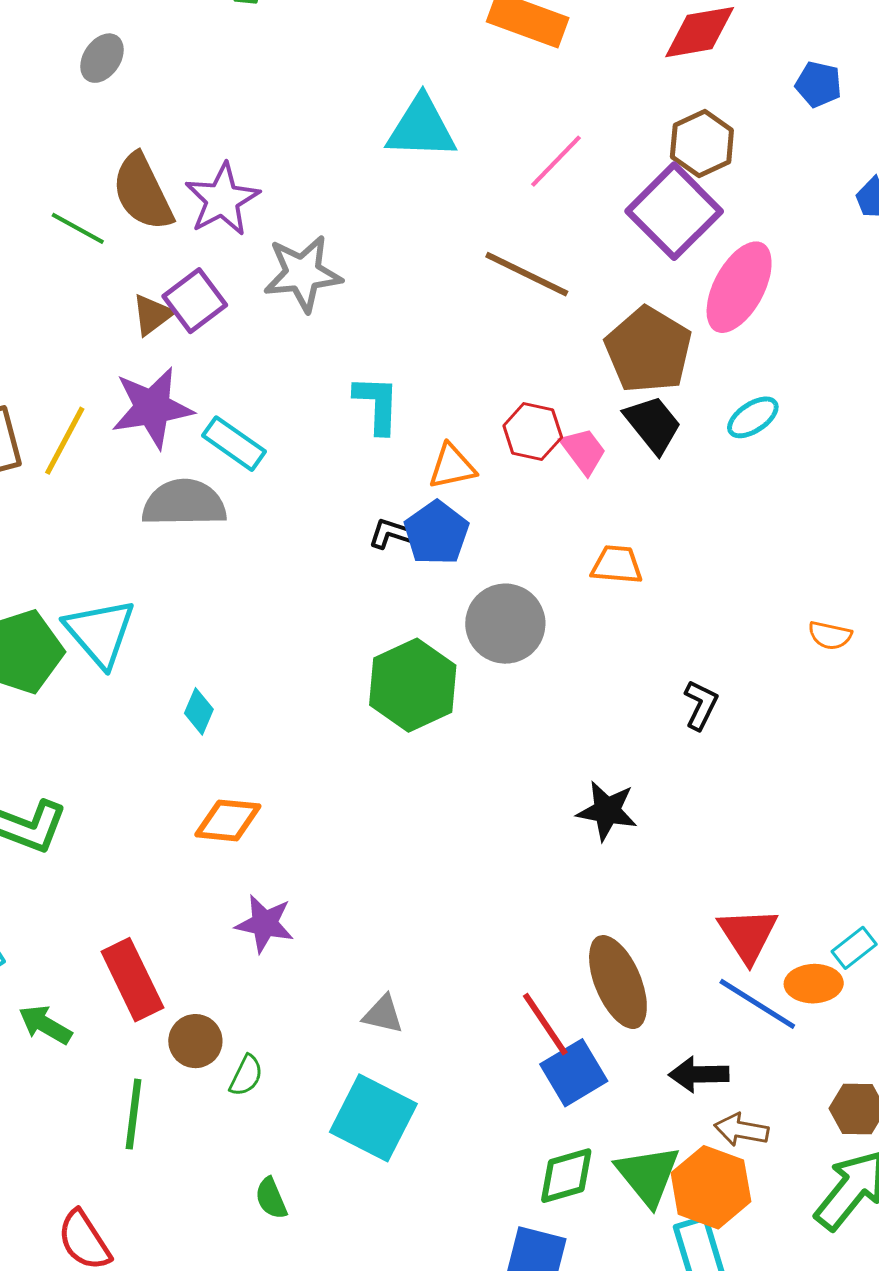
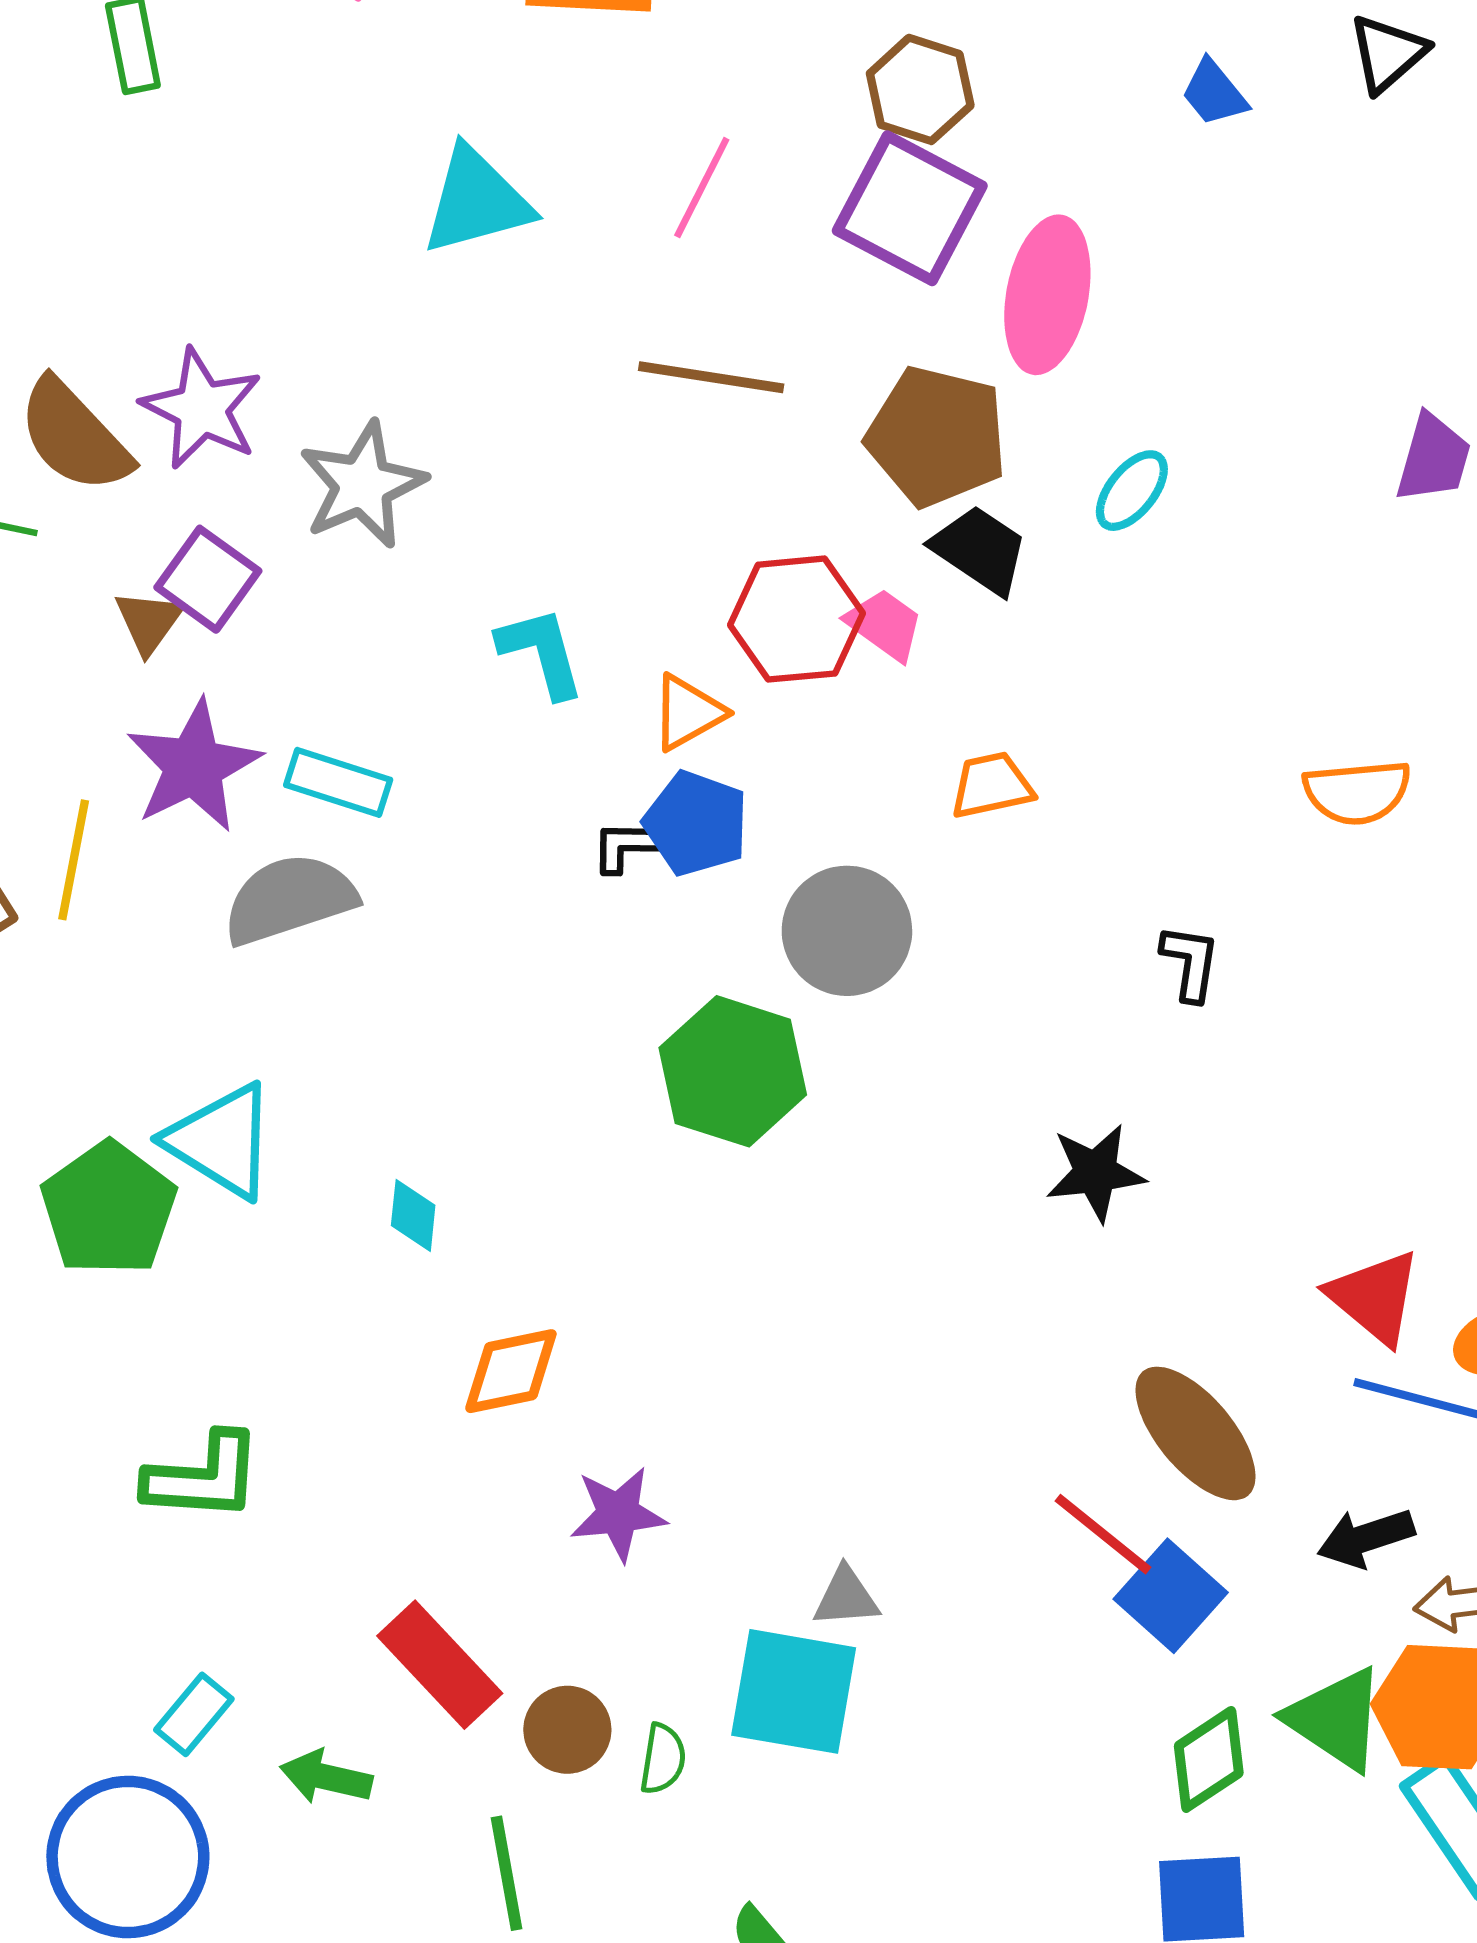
red hexagon: (533, 432) -> (796, 619), size x1.4
orange semicircle: (830, 635) -> (1357, 792), size x1.5
cyan square: (373, 1118) -> (794, 1691), moved

